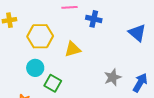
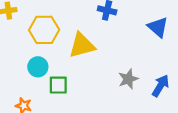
yellow triangle: (73, 49) -> (82, 45), size x1.4
green square: (53, 83) -> (58, 85), turned -30

